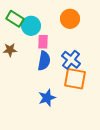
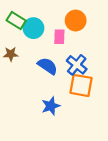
pink rectangle: (43, 42) -> (59, 37), moved
blue semicircle: (44, 61) -> (48, 66), turned -66

